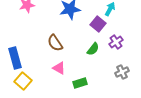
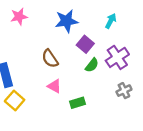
purple square: (98, 24) -> (85, 44), moved
purple cross: (116, 42) -> (117, 57), size x1.5

